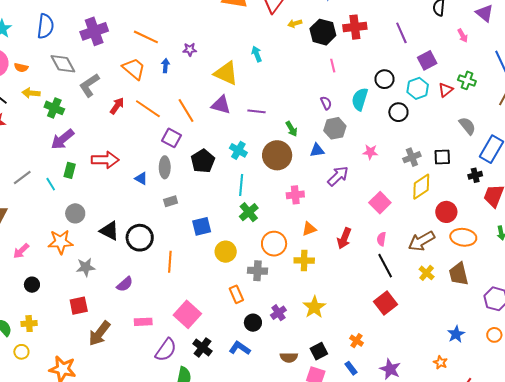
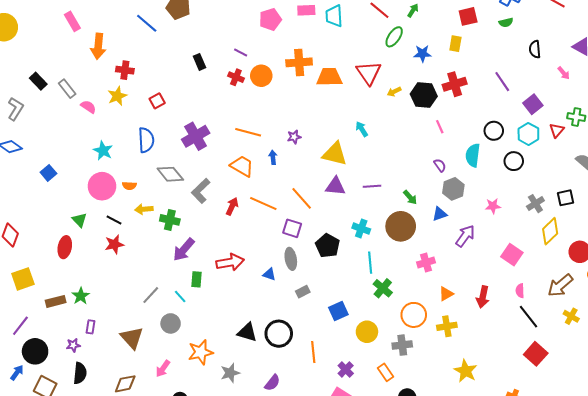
gray circle: (75, 213) -> (171, 323), moved
purple cross: (278, 313) -> (346, 369), moved

